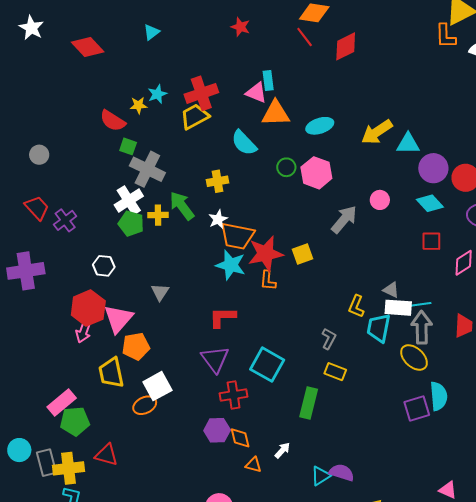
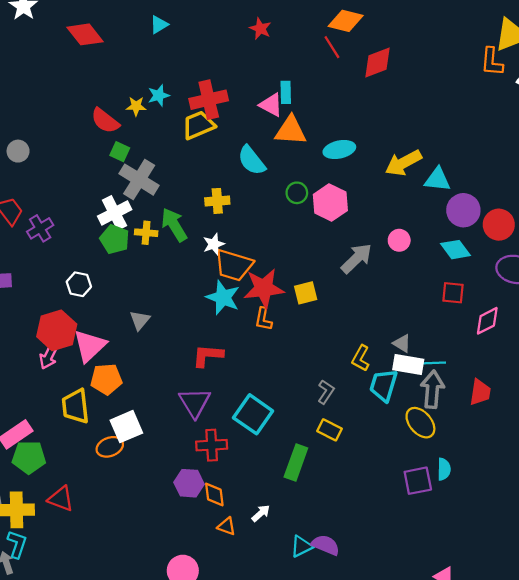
cyan semicircle: (439, 396) -> (444, 469), size x0.7

